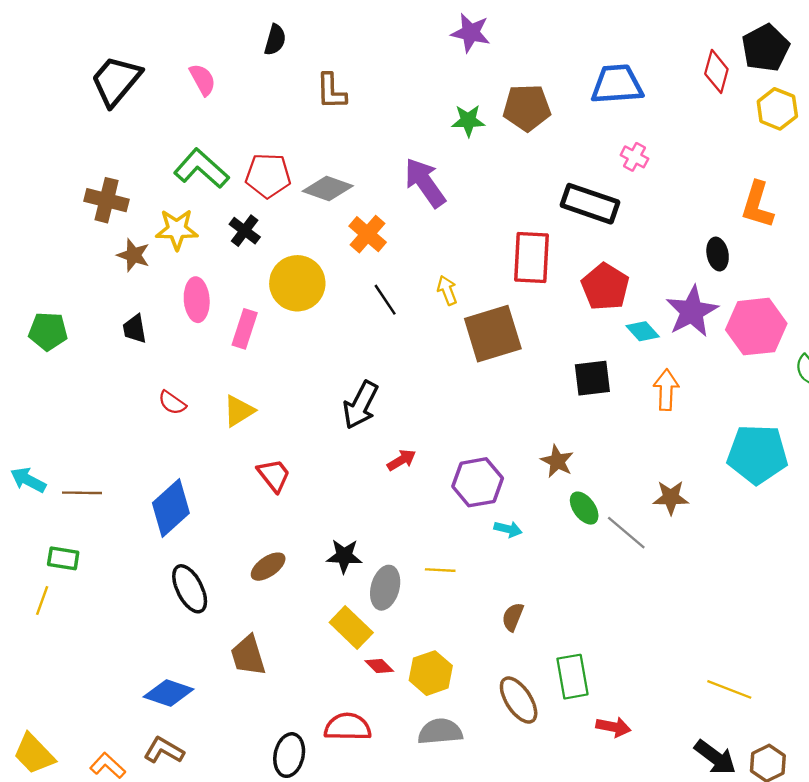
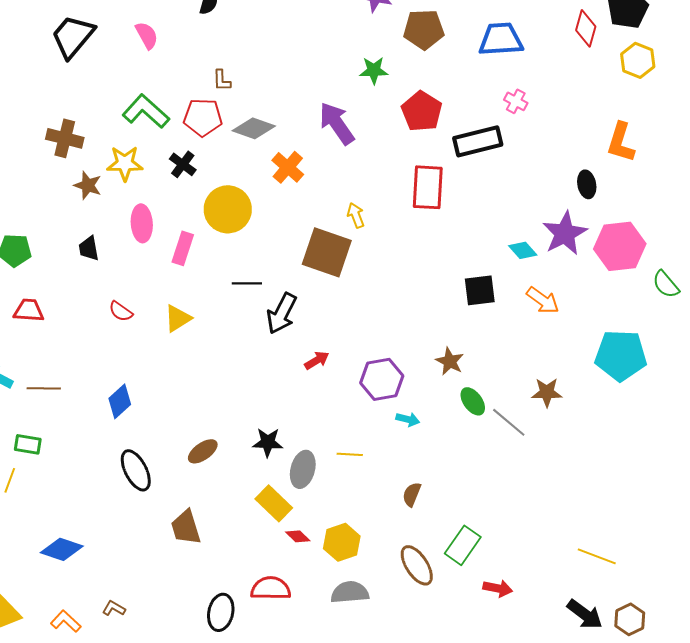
brown L-shape: (331, 91) -> (222, 80), moved, size x0.7
brown pentagon: (527, 108) -> (424, 29), moved
black rectangle: (590, 204) -> (478, 141), turned -33
red pentagon: (605, 287) -> (422, 111), moved
black line: (385, 300) -> (247, 283), moved, turned -56
brown square: (493, 334) -> (327, 252), moved, turned 36
orange arrow: (666, 390) -> (543, 300), turned 124
red trapezoid: (274, 475) -> (29, 310), moved, turned -48
blue diamond: (171, 508) -> (120, 401), size x0.7
green rectangle: (572, 677) -> (463, 545), turned 45
blue diamond: (169, 693) -> (62, 549), moved
brown L-shape: (164, 750) -> (114, 608), size x0.7

